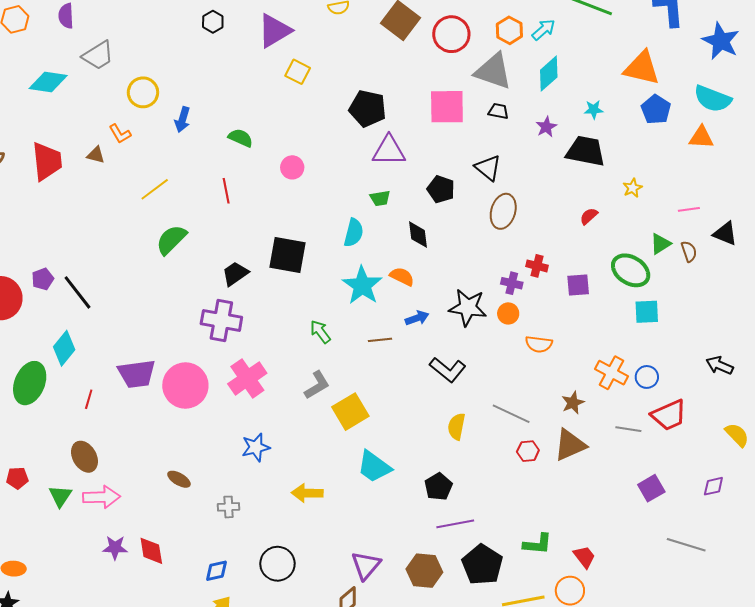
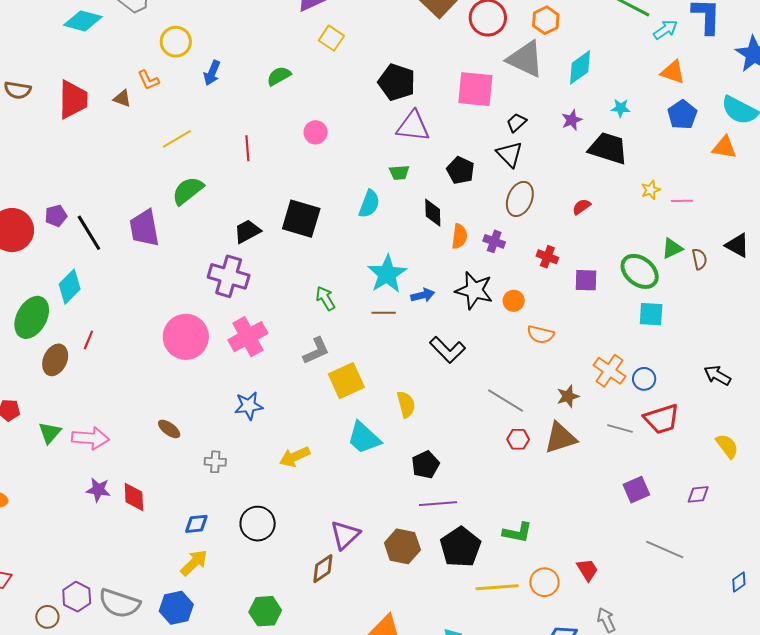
cyan arrow: (544, 30) -> (665, 30), moved
orange triangle: (642, 68) -> (673, 72), size x0.7
black trapezoid: (498, 111) -> (516, 123), moved, turned -60
green semicircle: (241, 138) -> (279, 76), moved, turned -60
pink line: (689, 209) -> (682, 201), moved
red semicircle: (589, 216) -> (581, 207), moved
orange semicircle: (402, 277) -> (459, 236), moved, turned 65
purple cross: (512, 283) -> (494, 241), moved
cyan star: (362, 285) -> (387, 274), moved
purple trapezoid: (137, 374) -> (144, 228), moved, turned 81
yellow semicircle: (457, 426) -> (406, 404), moved, turned 148
brown ellipse: (84, 457) -> (55, 360), moved, turned 48
yellow arrow: (307, 493) -> (295, 457), turned -32
red trapezoid: (584, 557) -> (587, 570), moved

